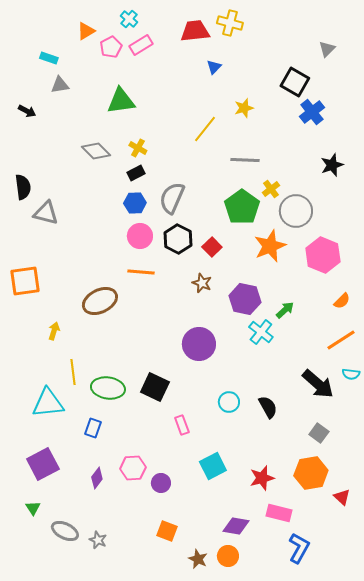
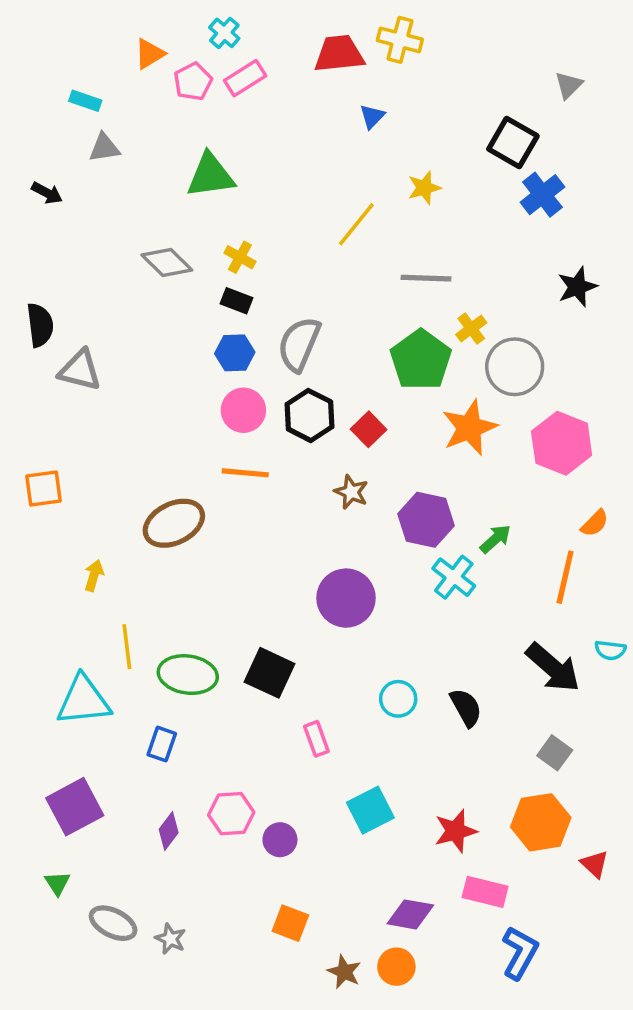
black rectangle: (136, 173) -> (236, 301), turned 48
orange square: (25, 281) -> (43, 488), size x0.7
orange line: (341, 340) -> (565, 577), moved, turned -44

